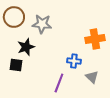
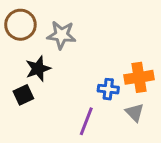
orange cross: (95, 39) -> (139, 77), moved
black square: (16, 65) -> (23, 95), turned -32

